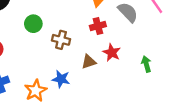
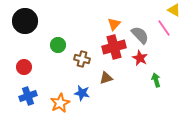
red cross: (98, 26) -> (114, 47), size x1.6
red star: (112, 53) -> (140, 58), moved

